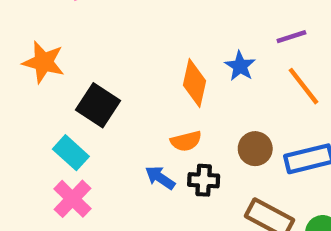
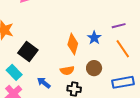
brown circle: (255, 149) -> (94, 68), moved
blue arrow: (160, 178) -> (44, 83), moved

